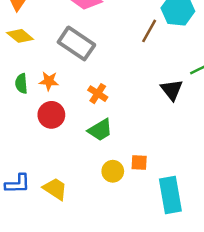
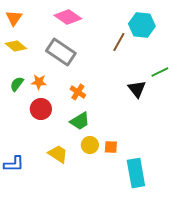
green semicircle: (21, 84) -> (17, 84), turned 42
yellow circle: (113, 171) -> (90, 145), moved
yellow trapezoid: (55, 189) -> (58, 154), moved

